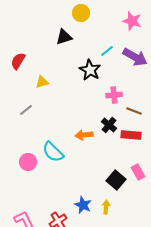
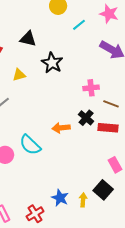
black triangle: (64, 37) -> (28, 39), moved, turned 30
cyan line: (107, 51) -> (79, 25), moved
black star: (90, 70) -> (52, 63), moved
black square: (116, 180) -> (103, 190), moved

